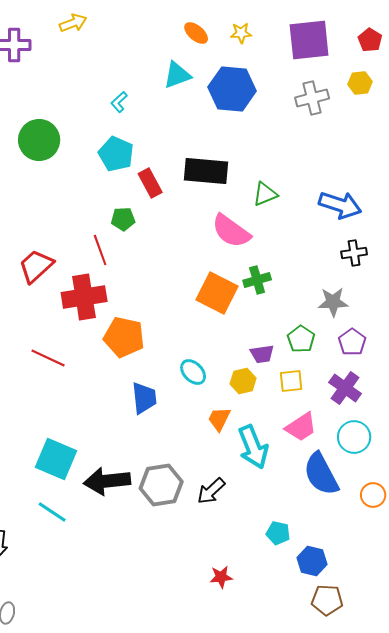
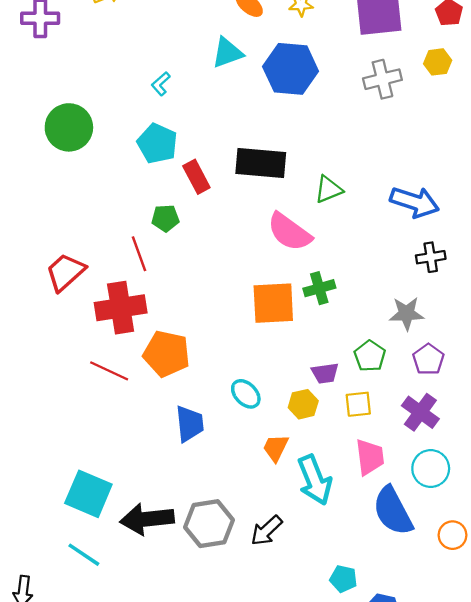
orange square: (217, 293) -> (273, 303), turned -30
red line: (48, 358) -> (109, 371), moved
pink trapezoid: (301, 427) -> (370, 457), turned -64

